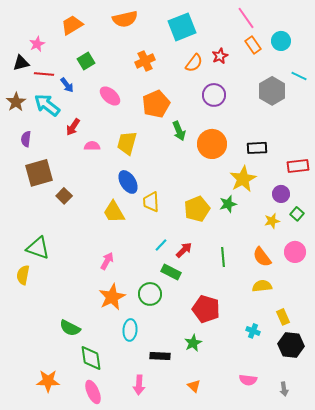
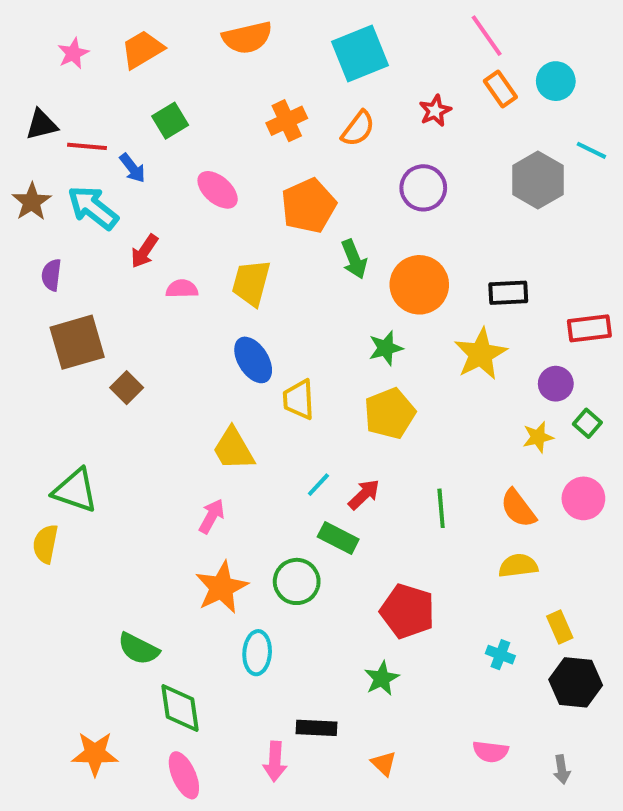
pink star: (37, 44) -> (73, 53), moved
orange semicircle: (194, 63) -> (358, 129), moved
green star: (228, 204) -> (386, 348), moved
yellow trapezoid: (114, 212) -> (233, 449), moved
black rectangle: (160, 356) -> (316, 728), moved

